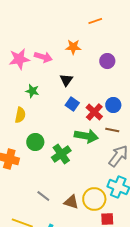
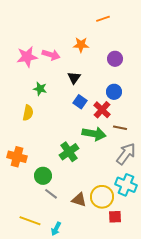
blue circle: (113, 105) -> (114, 92), moved
green circle: (35, 142) -> (43, 176), moved

